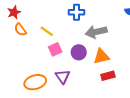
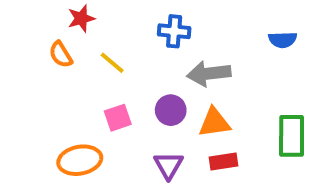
red star: (14, 12) -> (81, 18), moved
pink square: (55, 49) -> (118, 118), moved
purple triangle: (63, 77) -> (168, 165), moved

